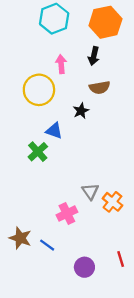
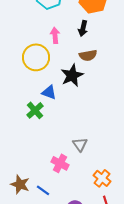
black star: (81, 111) -> (72, 75), size x1.6
orange cross: (112, 202) -> (102, 178), moved
pink cross: (67, 214) -> (60, 163), turned -36

